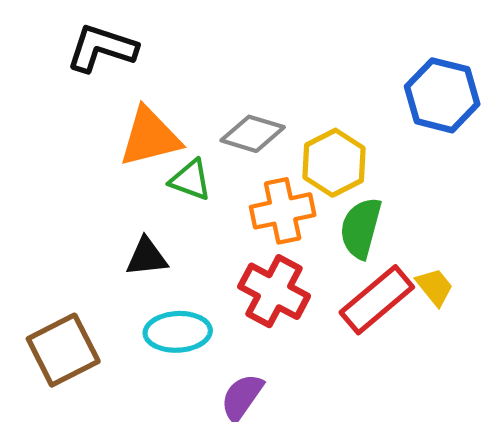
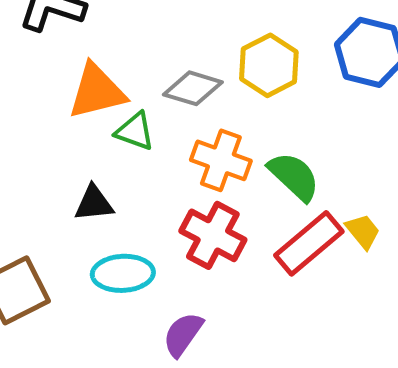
yellow hexagon: (334, 163) -> (269, 65), moved
orange cross: (283, 211) -> (221, 160), turned 32
green semicircle: (361, 228) -> (294, 176), turned 118

